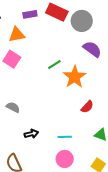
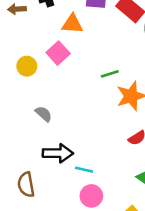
black arrow: (31, 134) -> (58, 153), size x1.6
cyan line: (65, 137) -> (84, 170), moved

